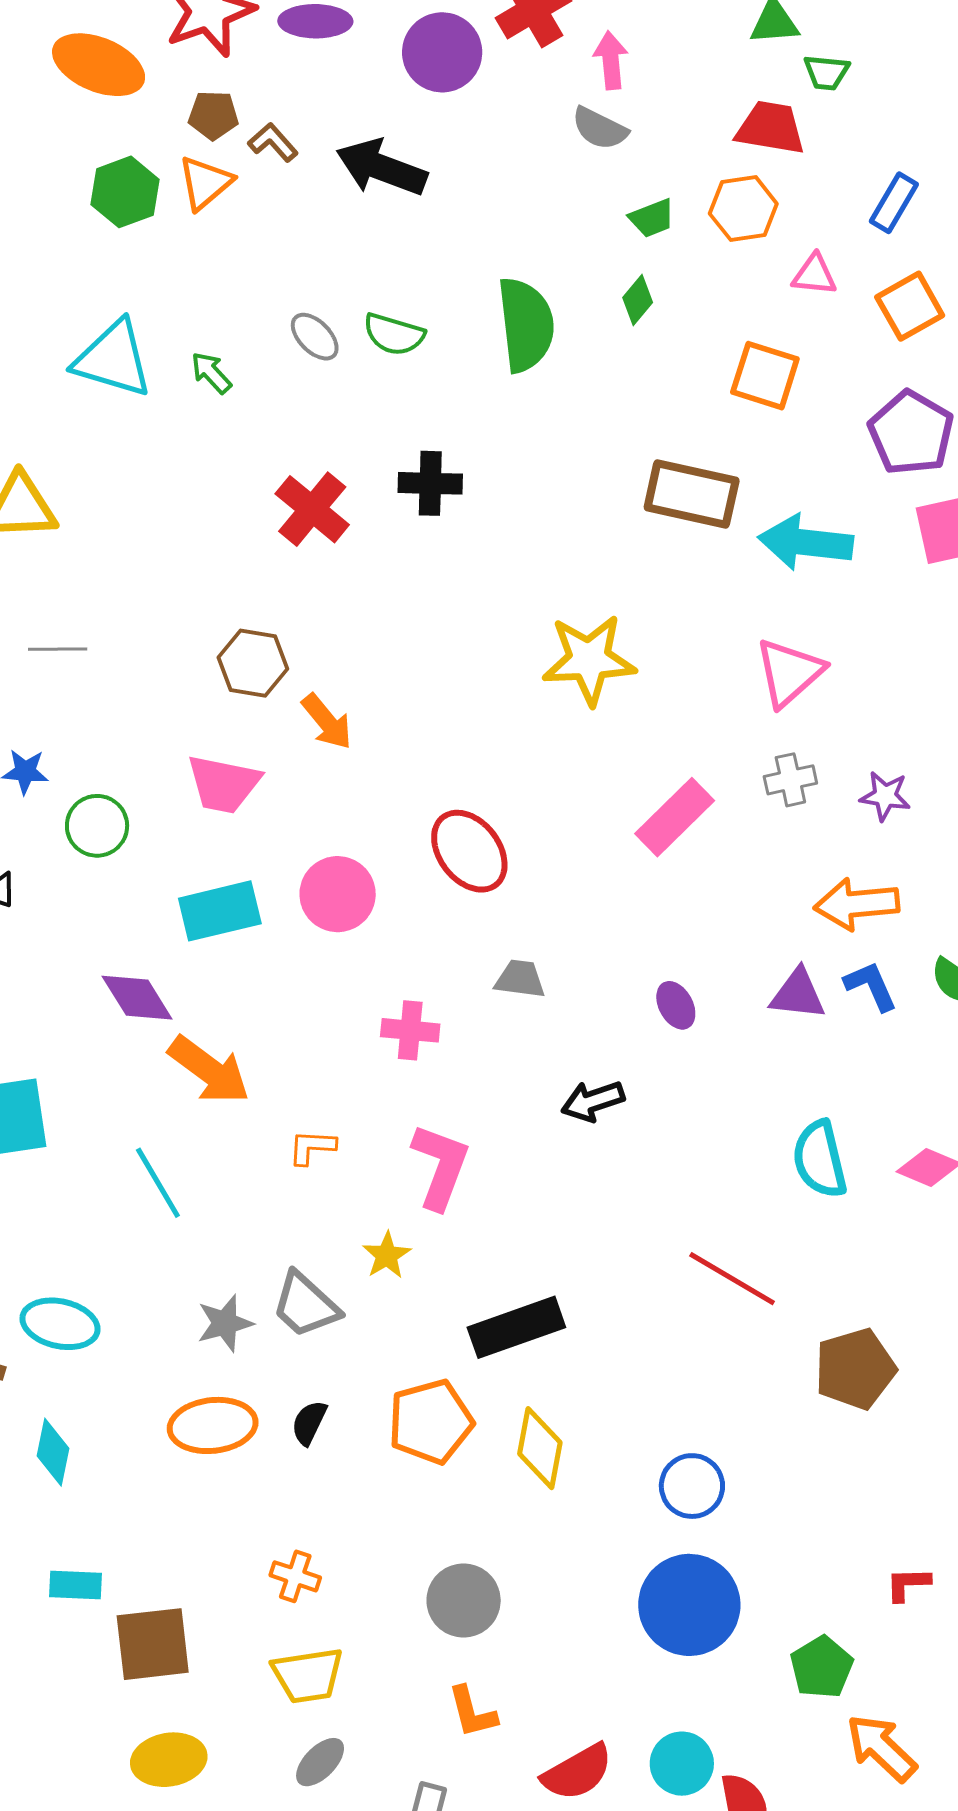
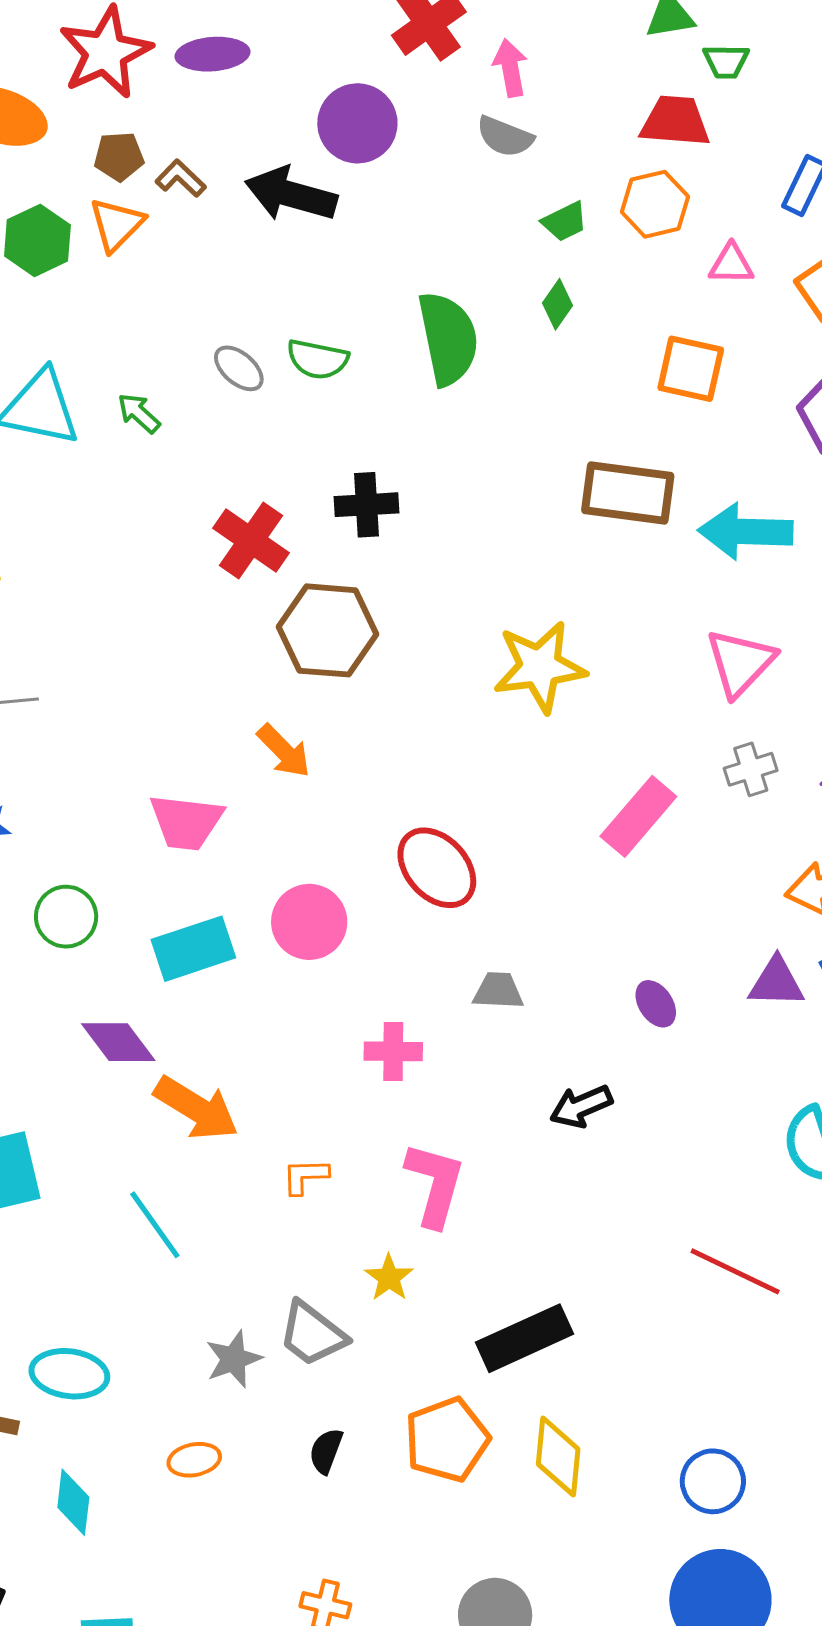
purple circle: (442, 52) -> (357, 123), moved
brown hexagon: (253, 663) -> (328, 630), moved, size x1.4
green circle: (97, 826) -> (66, 917), moved
orange ellipse: (213, 1425) -> (194, 1460), moved, size x0.6

